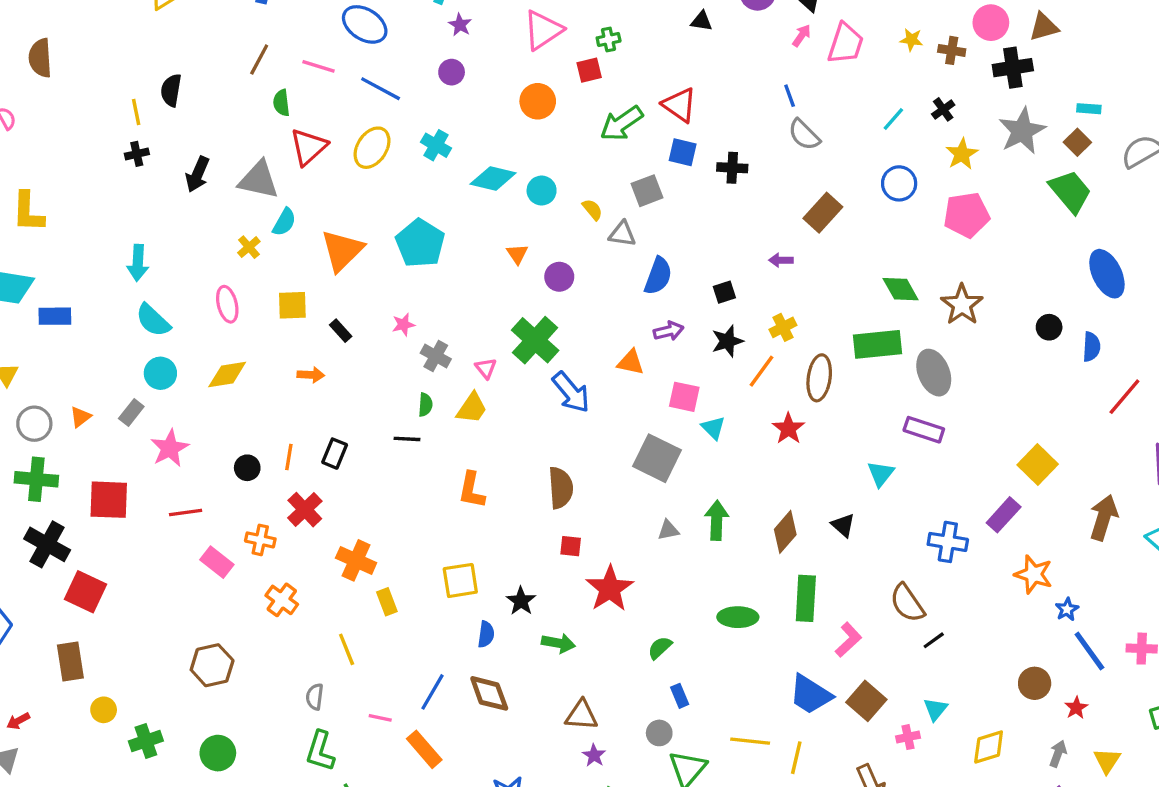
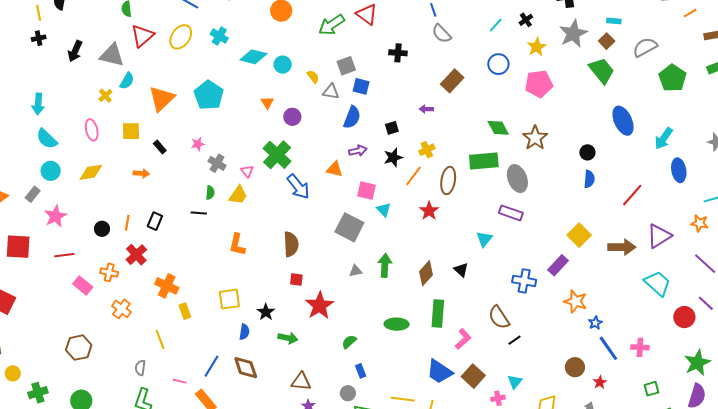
blue square: (683, 152) -> (361, 86), moved
blue semicircle: (1091, 347) -> (589, 179), moved
brown arrow: (1104, 518) -> (622, 247), moved, turned 72

